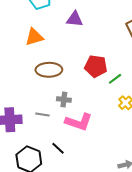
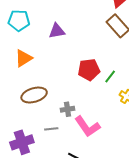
brown ellipse: (49, 70) -> (34, 95), moved
pink L-shape: (79, 122) -> (87, 126), turned 52

